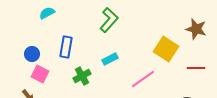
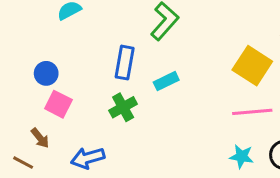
blue rectangle: (66, 47) -> (125, 63), moved
pink line: (143, 79) -> (252, 112), moved, turned 30

